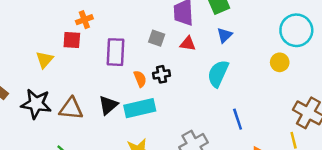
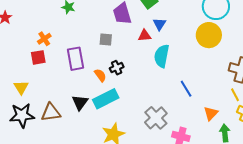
red triangle: (188, 44) -> (145, 36), moved
yellow triangle: (45, 60) -> (21, 87), moved
yellow circle: (280, 62) -> (209, 35), size x1.6

